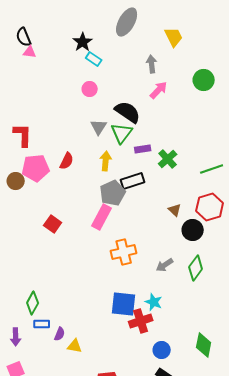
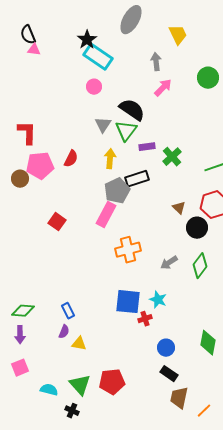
cyan rectangle: (94, 59) -> (98, 57), size x1.8
green diamond: (33, 303) -> (23, 311), moved, turned 65
red cross: (141, 321) -> (145, 319), size x0.6
blue rectangle: (42, 324) -> (68, 311), moved, turned 63

